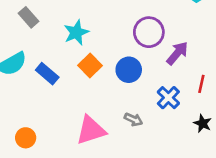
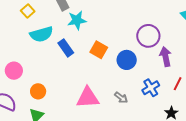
cyan star: (76, 33) -> (77, 20), moved
purple arrow: (177, 53) -> (166, 57), turned -66
orange square: (90, 66) -> (99, 50), turned -30

